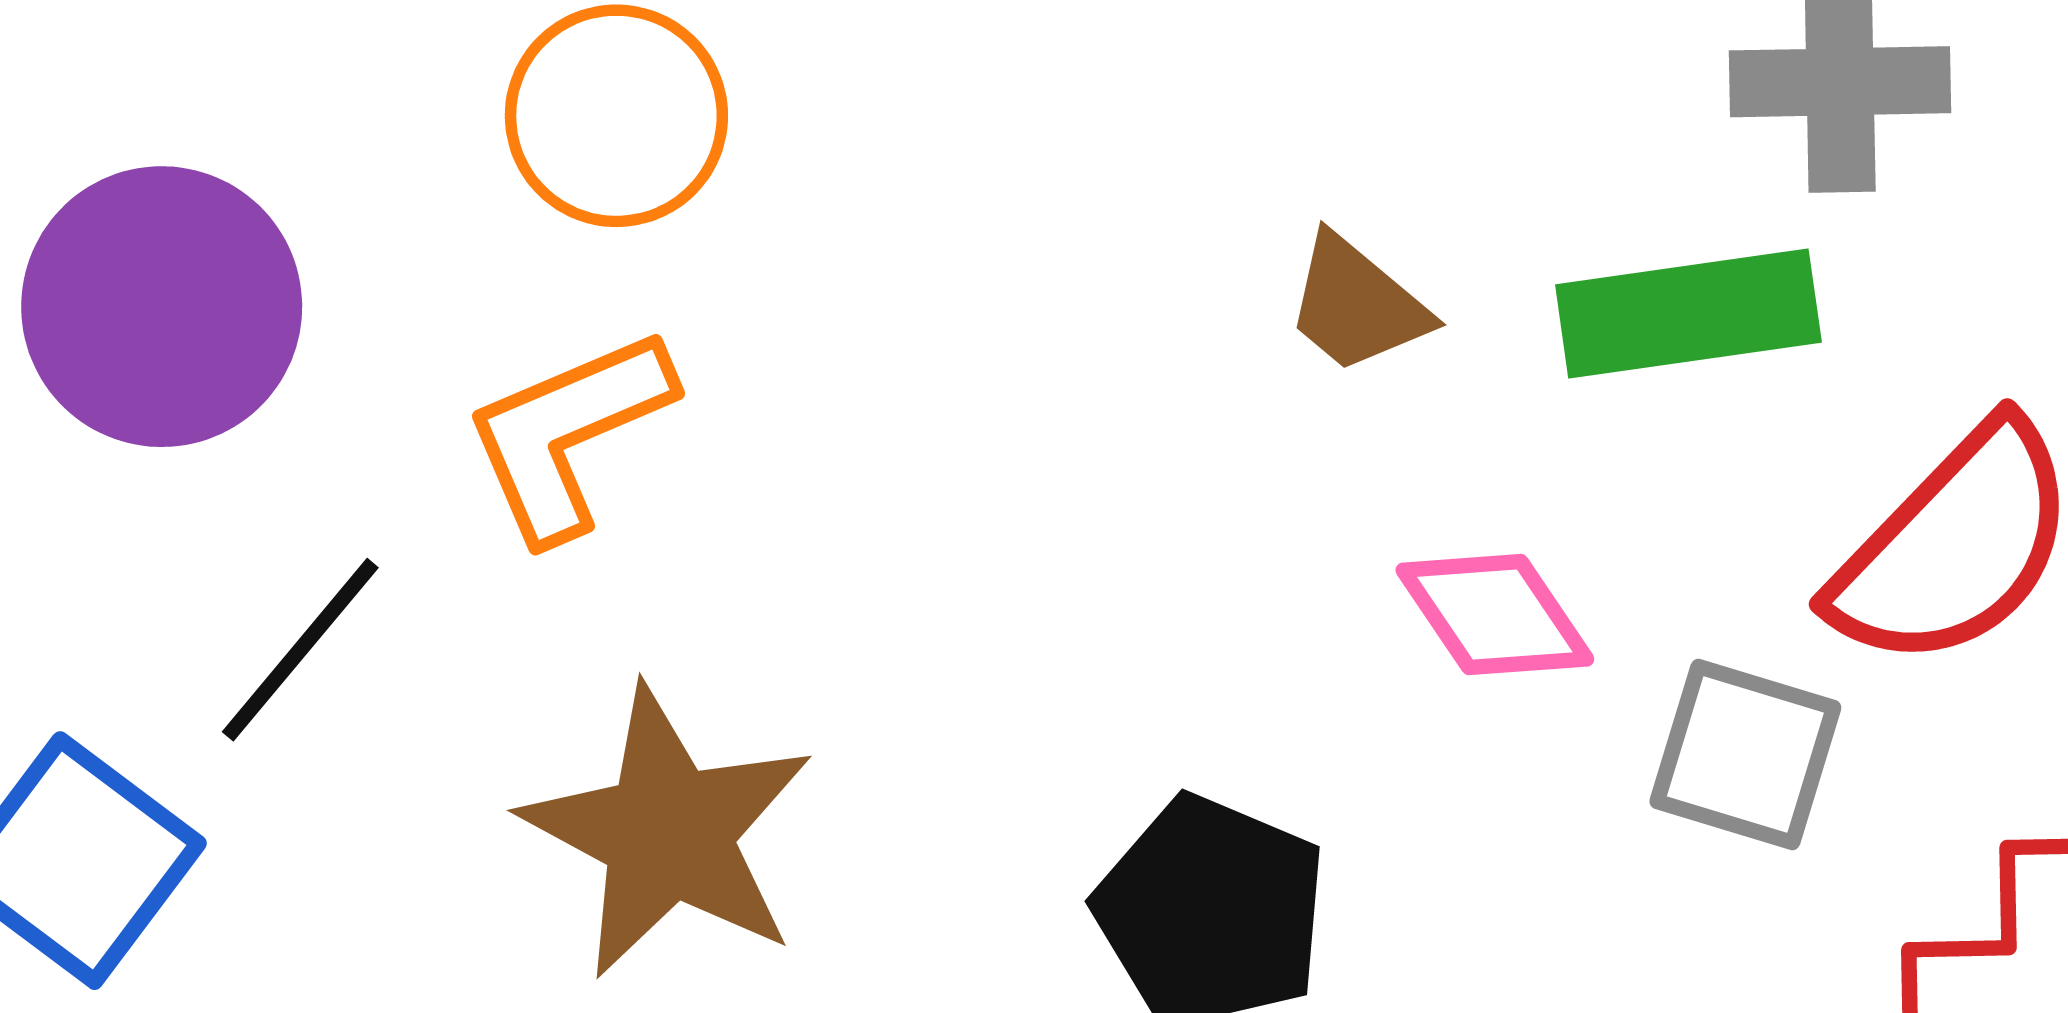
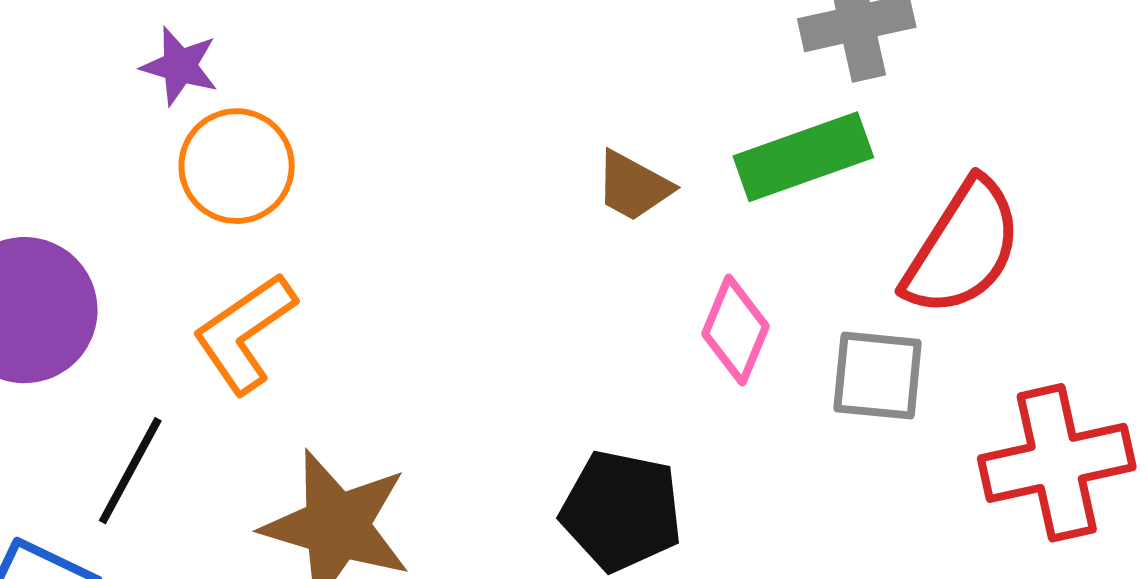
pink diamond: (1495, 615) -> (736, 330), turned 68

